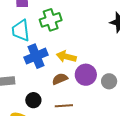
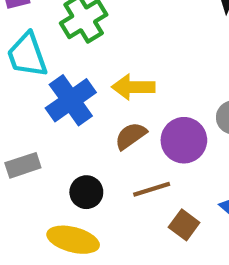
purple circle: (86, 75) -> (184, 140), moved

